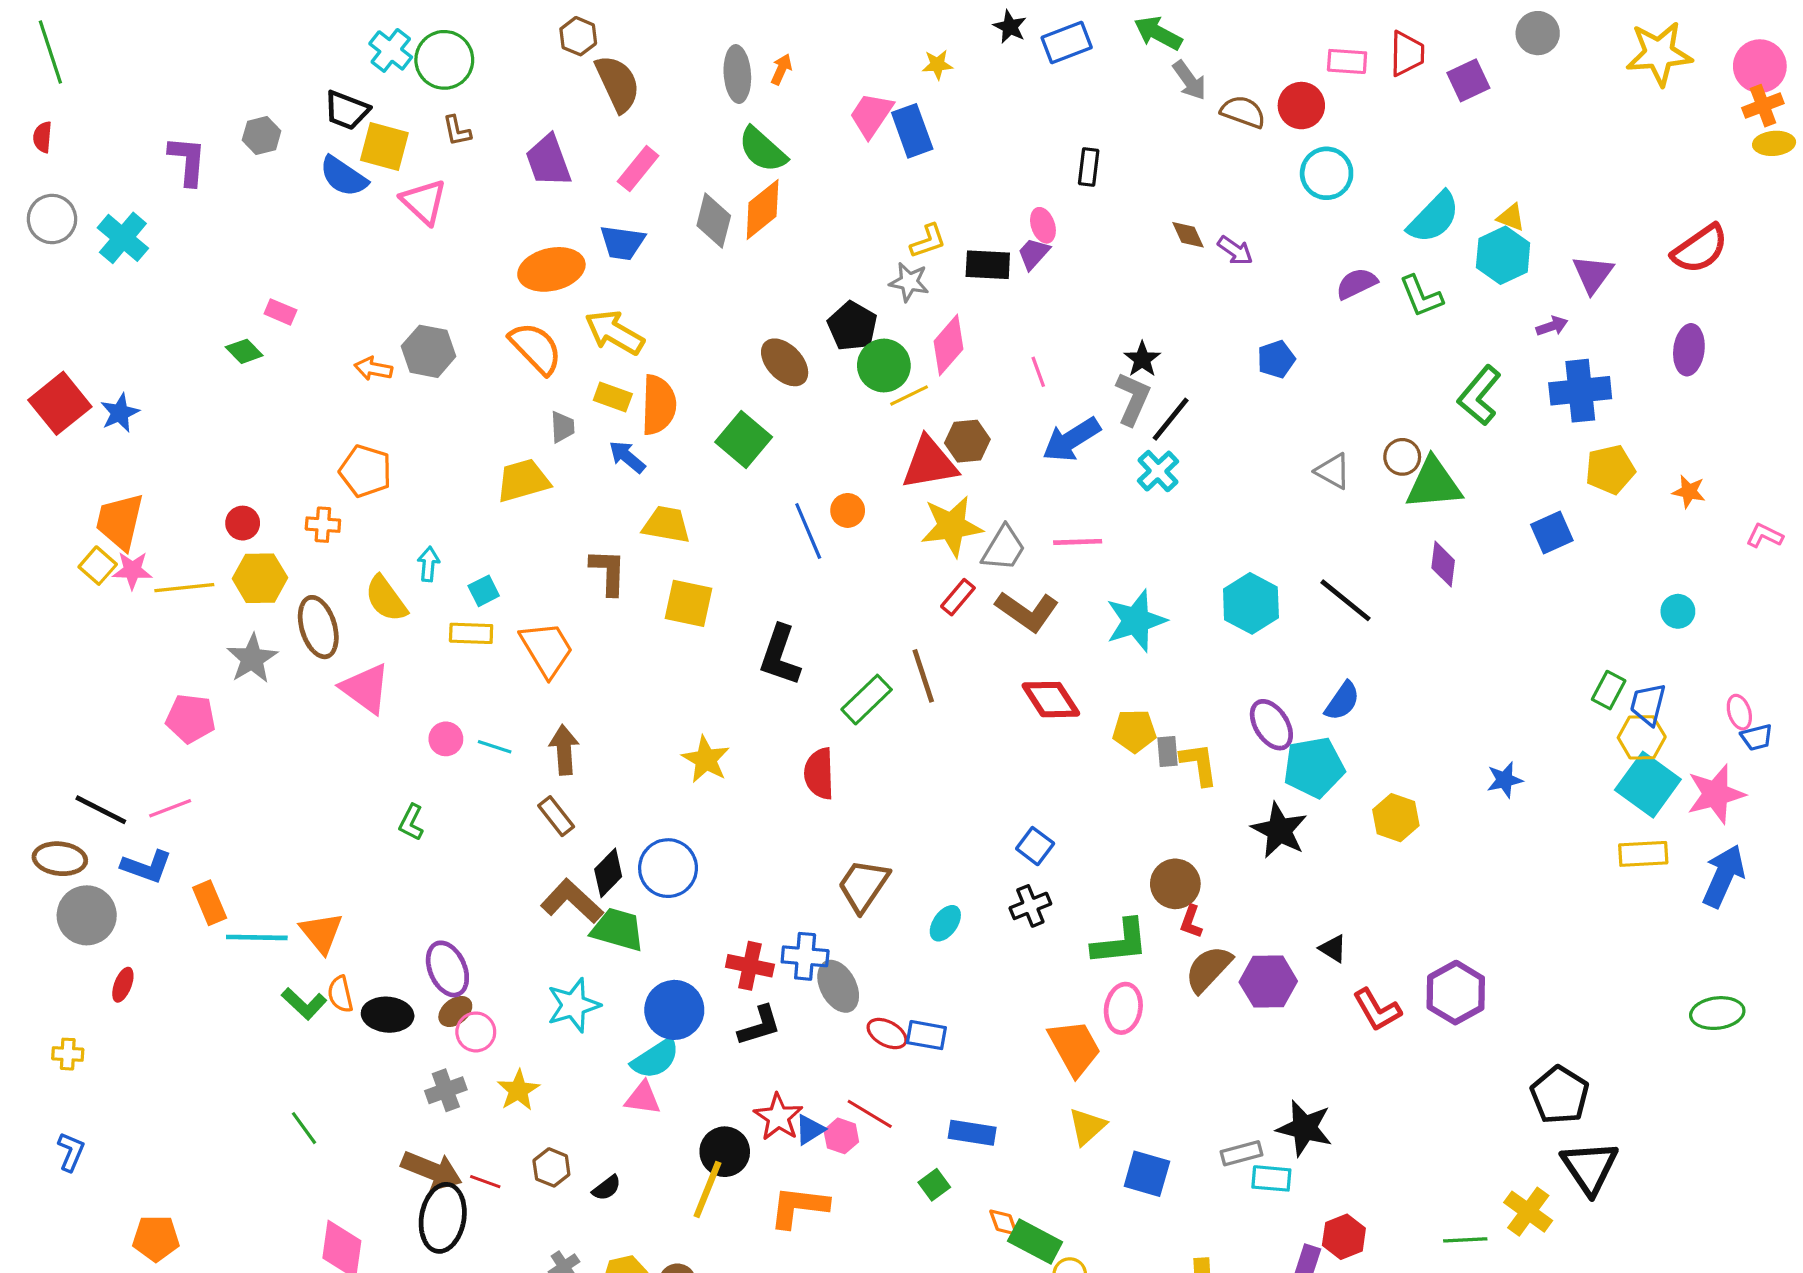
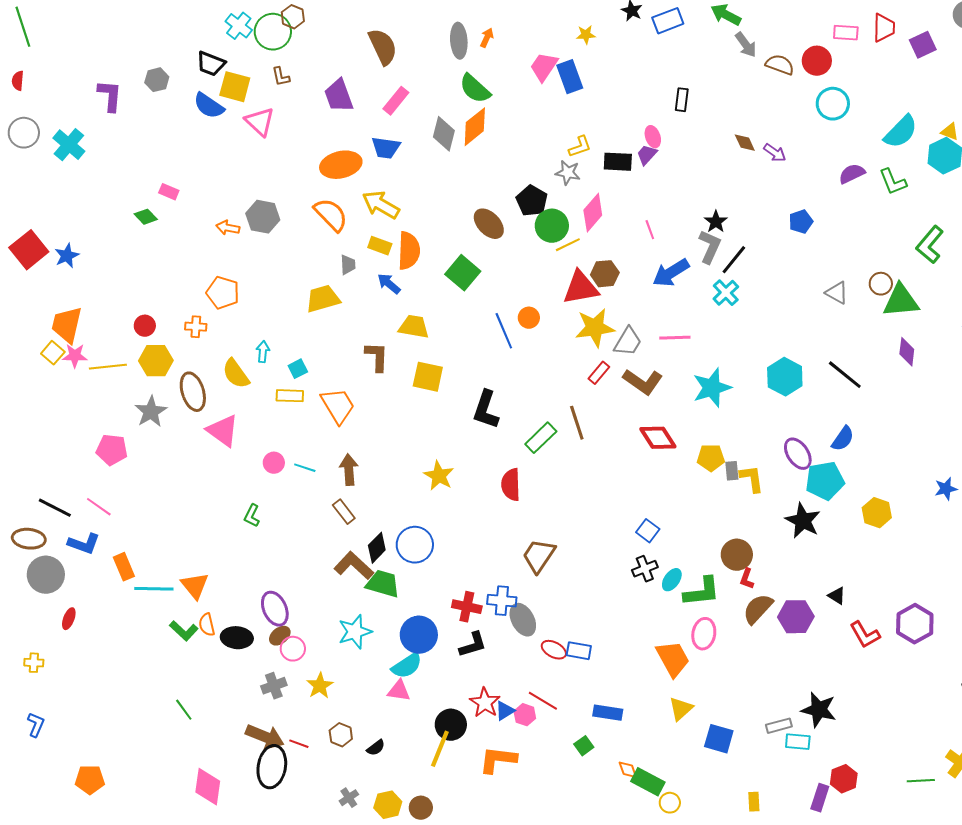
brown hexagon: (578, 36) -> (293, 17), moved
pink line: (170, 808) -> (99, 507), turned 56
cyan ellipse: (945, 923) -> (672, 580), moved

